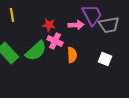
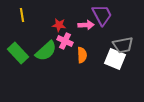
gray trapezoid: (109, 25) -> (123, 45), moved
white square: (105, 59) -> (115, 59), size x1.5

